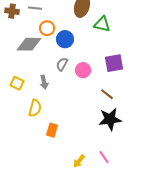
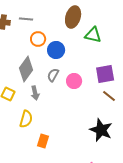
gray diamond: (29, 44) -> (26, 69), moved, turned -55
brown line: (107, 94) -> (109, 96), moved
black star: (110, 119) -> (101, 130), turned 30

